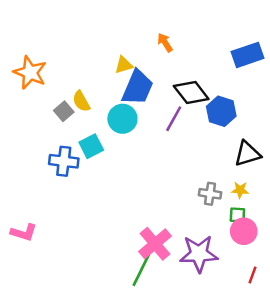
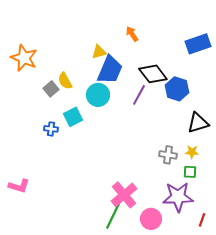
blue cross: (64, 161) -> (51, 129), size x0.6
pink circle: (244, 231) -> (151, 219), moved
purple star: (199, 254) -> (178, 197), moved

